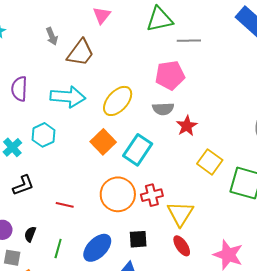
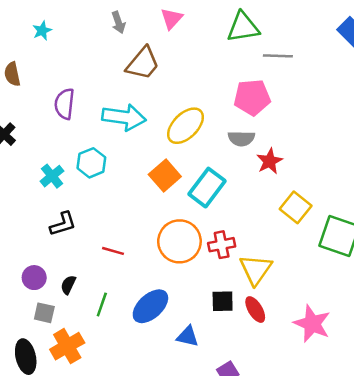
gray arrow: (52, 36) -> (118, 22), moved
black square: (138, 239) -> (223, 301), moved

